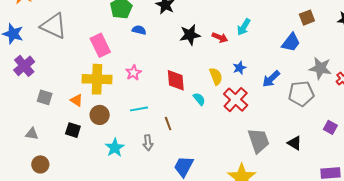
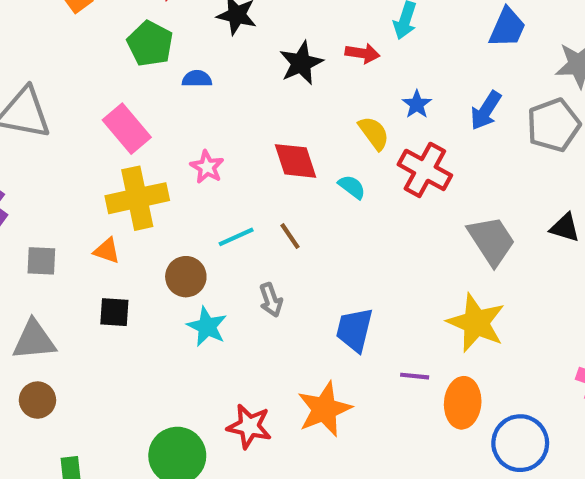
brown circle: (100, 115) -> (186, 277), moved
brown line: (168, 124) -> (290, 236), moved
gray triangle: (32, 134) -> (34, 340), size x1.6
brown circle: (40, 164) -> (37, 400), moved

